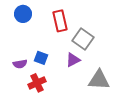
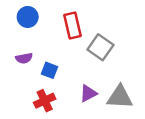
purple triangle: (73, 60) -> (88, 93), moved
purple semicircle: (20, 64) -> (24, 58), moved

